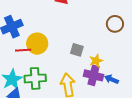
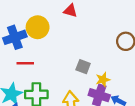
yellow circle: (37, 44) -> (38, 27), moved

